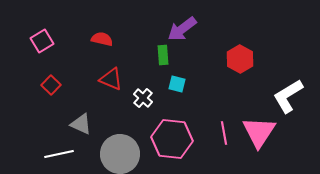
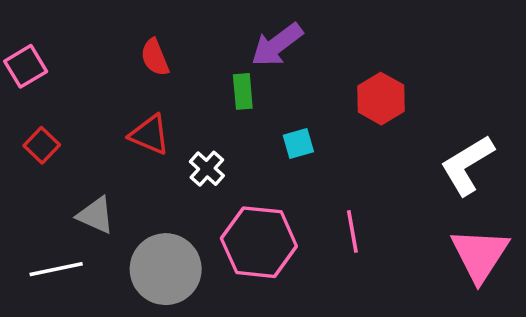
red semicircle: (102, 39) -> (155, 57), moved, turned -125
cyan square: (177, 84) -> (298, 143), moved, turned -30
pink triangle: (259, 132) -> (480, 255), moved

